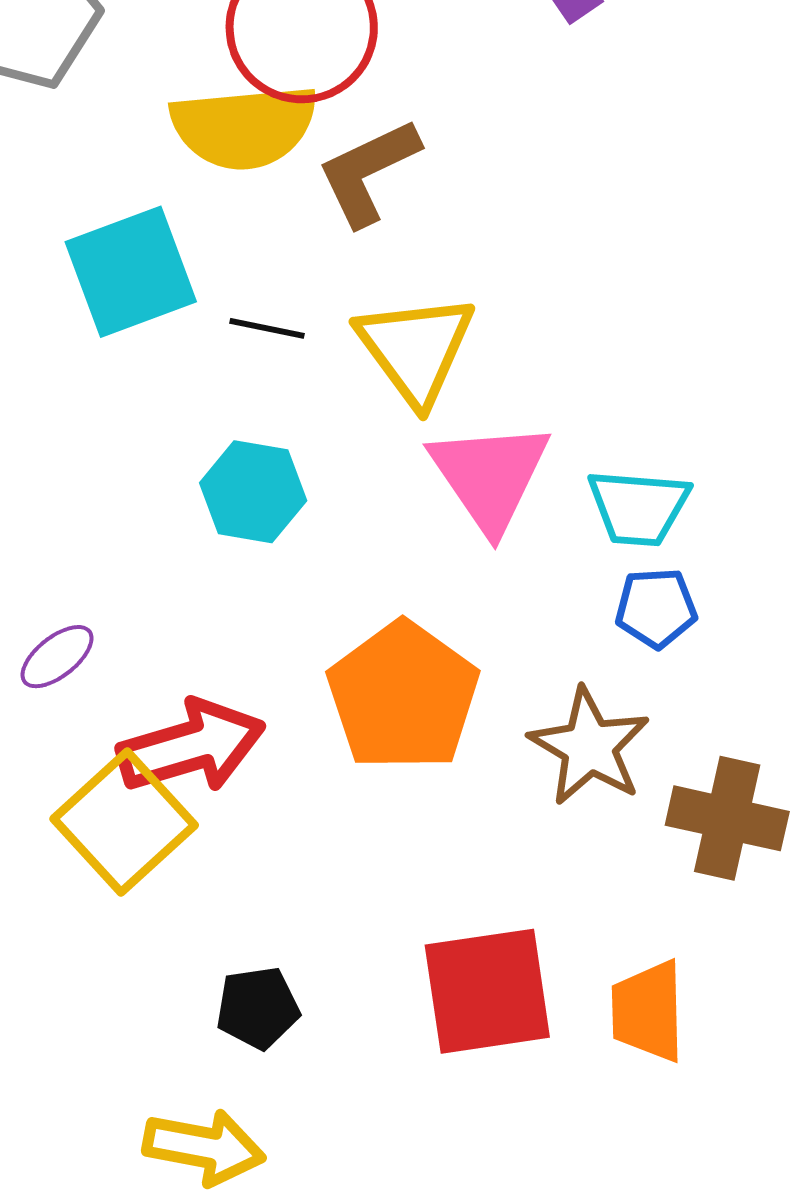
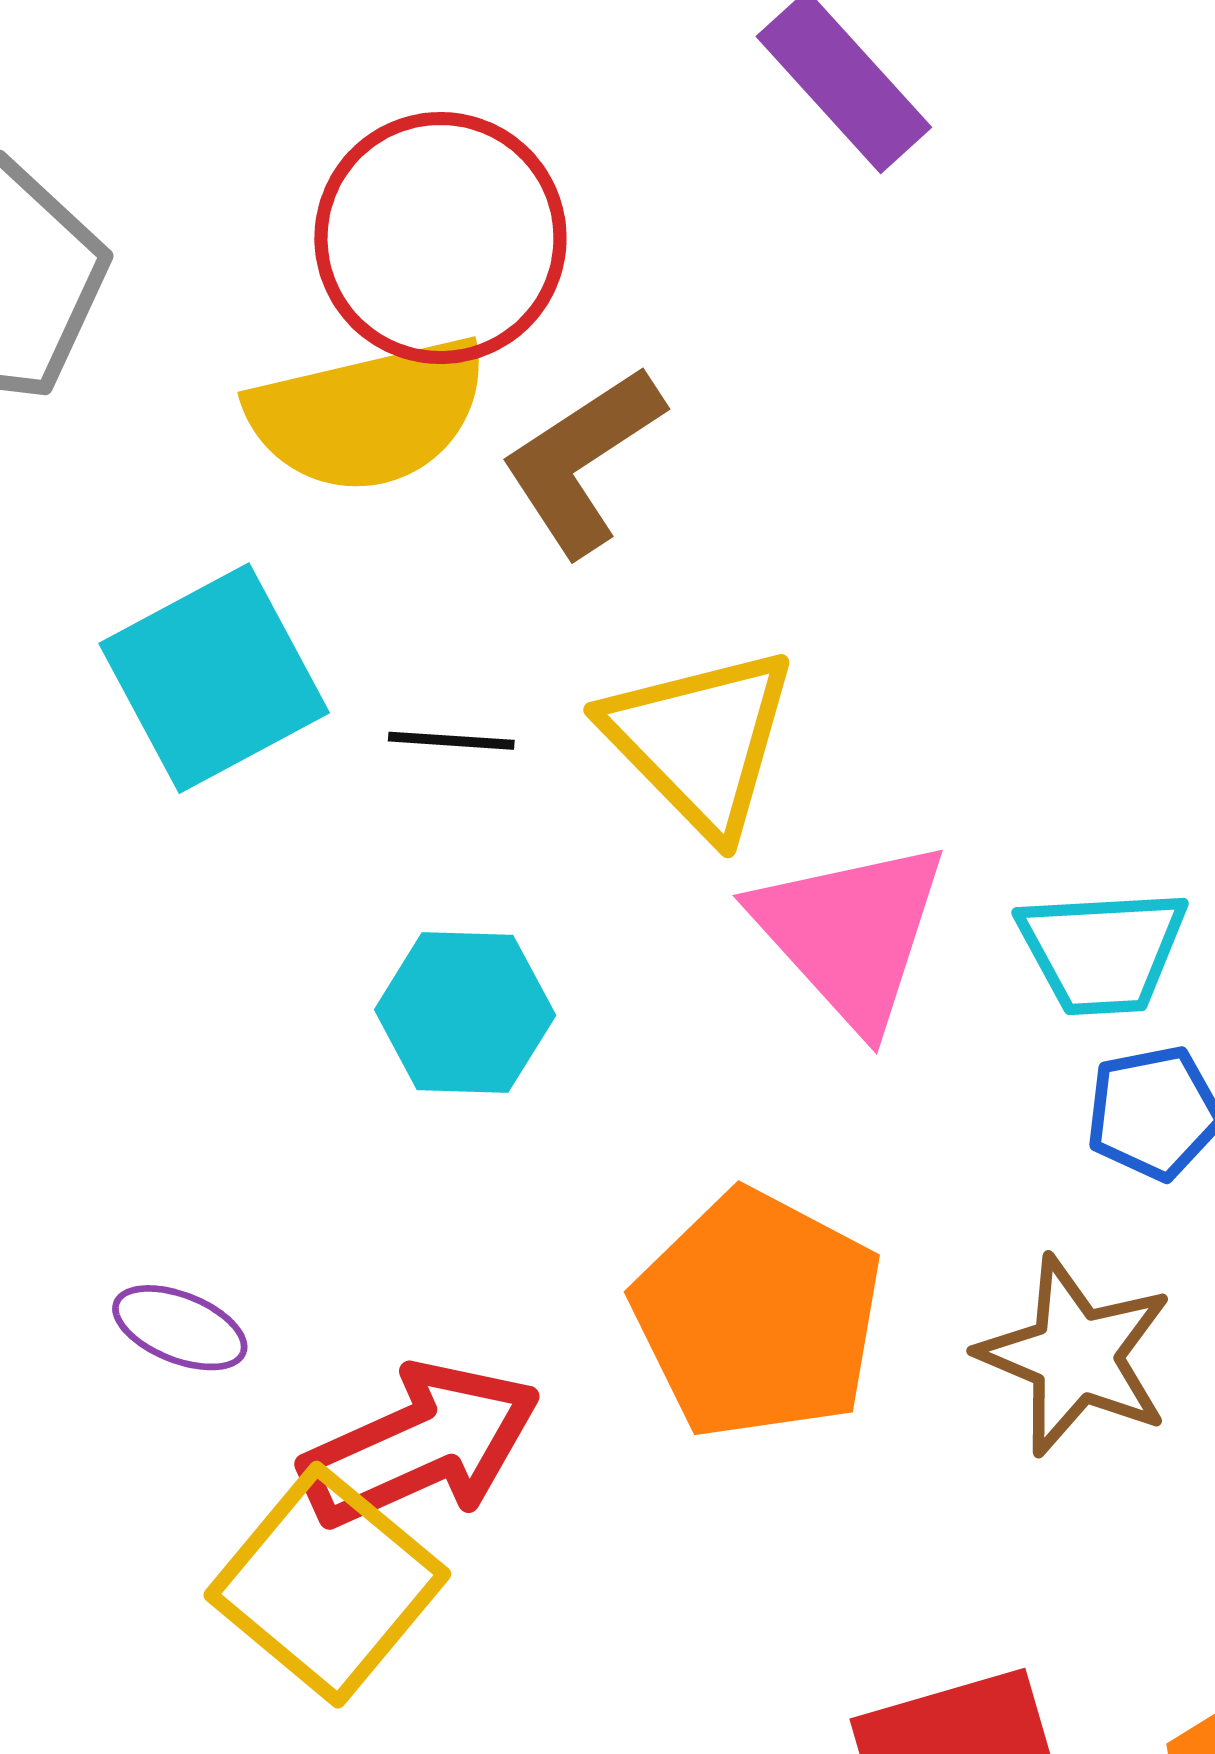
purple ellipse: (57, 657) -> (180, 1328), turned 68

